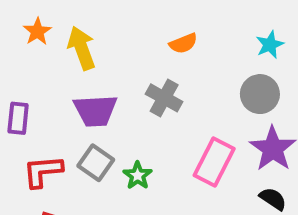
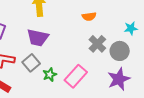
gray cross: (164, 98) -> (97, 44), moved
pink rectangle: (214, 162) -> (76, 76), moved

